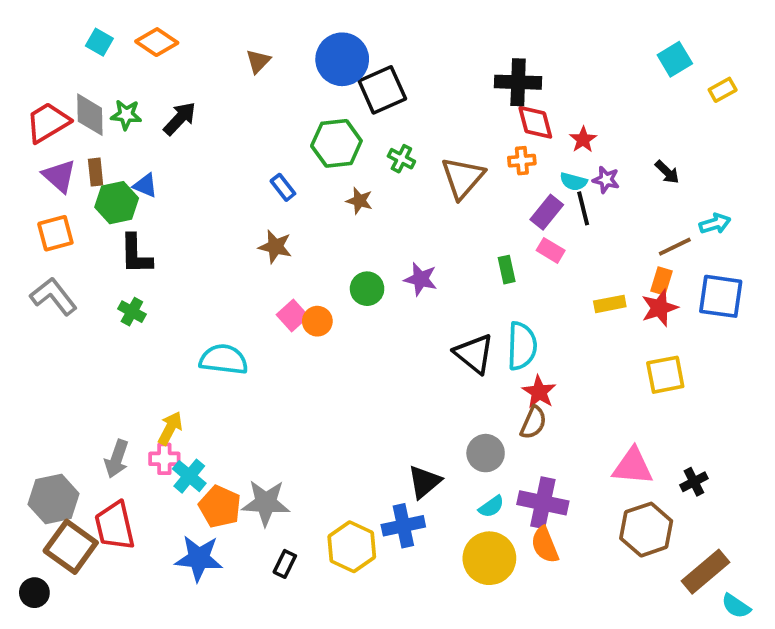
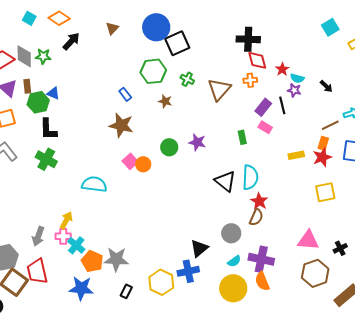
black arrow: (180, 119) -> (71, 41), moved
cyan semicircle: (574, 182) -> (297, 78), moved
brown star: (275, 247) -> (121, 125), size x1.4
green cross: (132, 312) -> (46, 159), size x1.5

